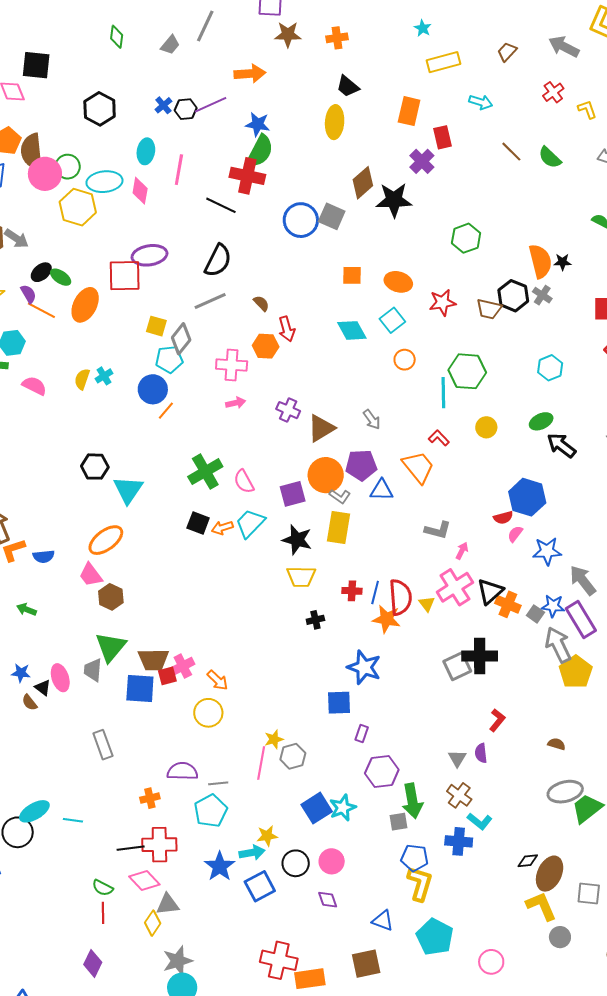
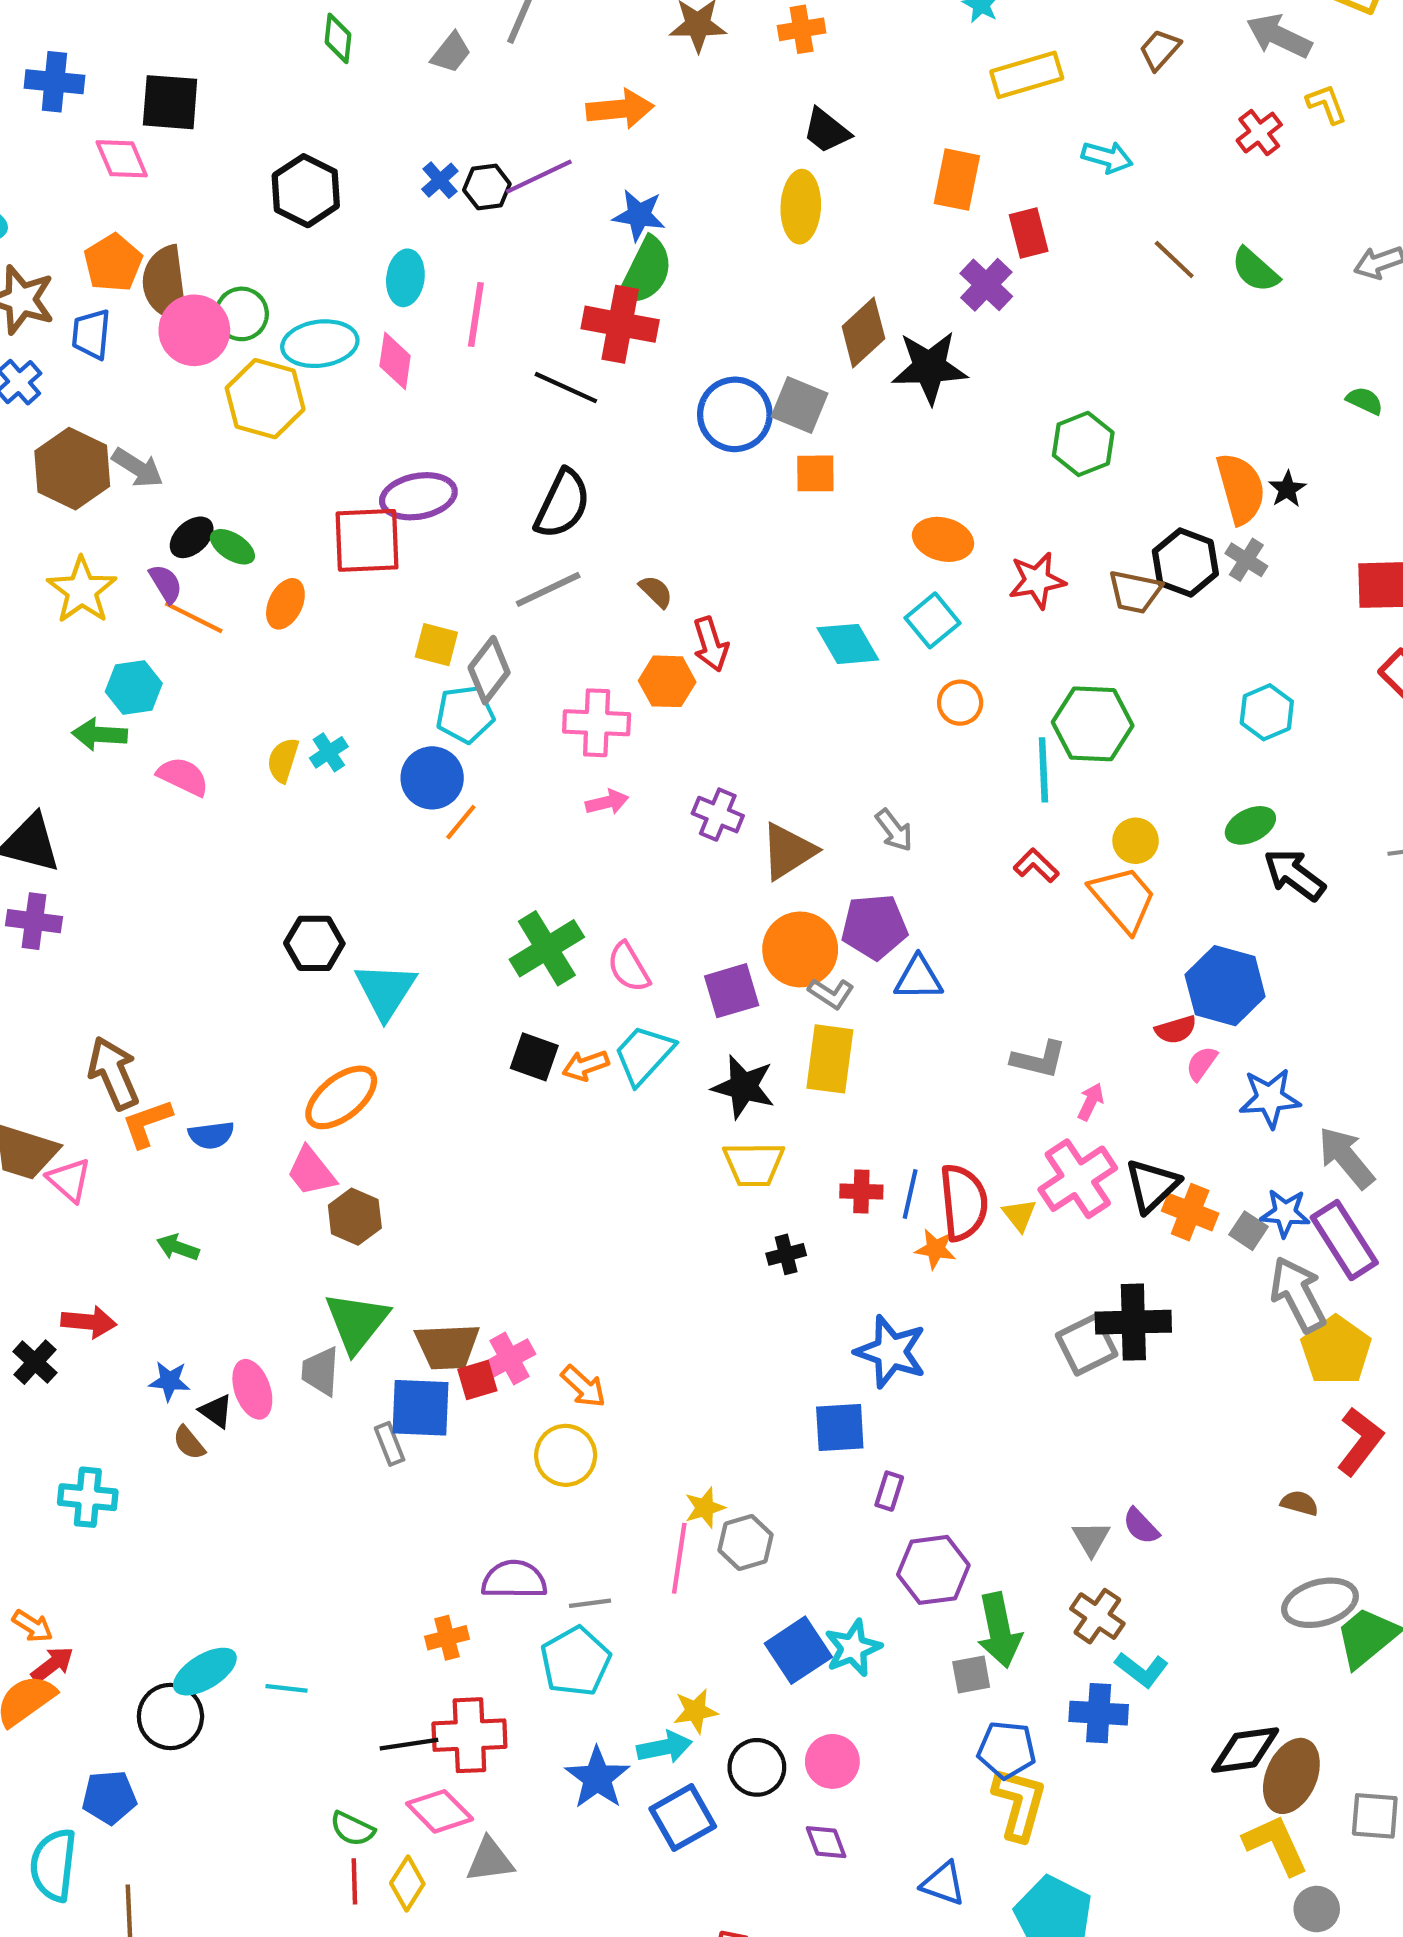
yellow L-shape: (587, 109) -> (1327, 104), moved
black star: (562, 262) -> (1287, 489), turned -30
orange square: (352, 275) -> (815, 473), moved
orange ellipse: (85, 305) -> (285, 604), size x0.7
orange trapezoid: (418, 467) -> (1123, 899), moved
orange star: (387, 619) -> (936, 1249), size x0.7
red L-shape: (497, 720) -> (1360, 1441), moved, size x1.4
gray rectangle: (103, 745) -> (390, 1444), moved, size x0.7
purple semicircle: (481, 753) -> (1141, 1526), turned -36
black diamond: (528, 861) -> (1245, 1750), size x1.6
yellow diamond: (153, 923) -> (407, 1884), moved

